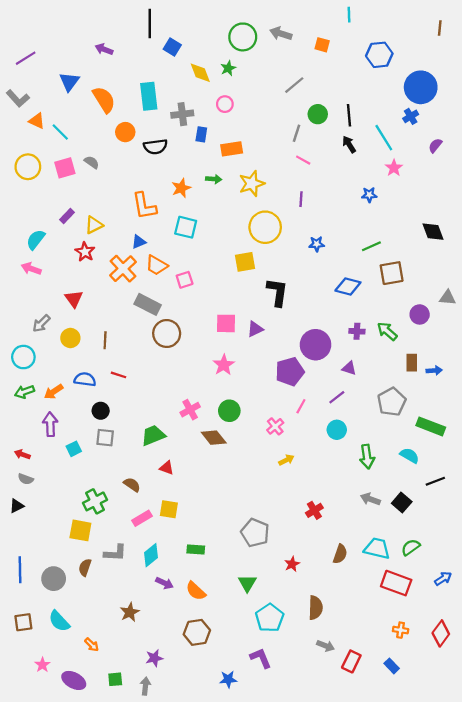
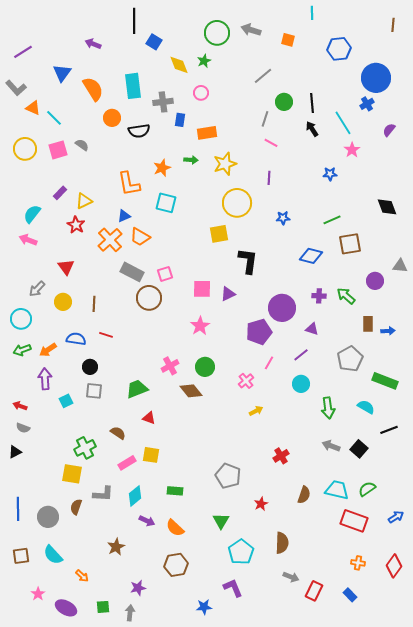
pink square: (185, 280) -> (165, 274), moved

